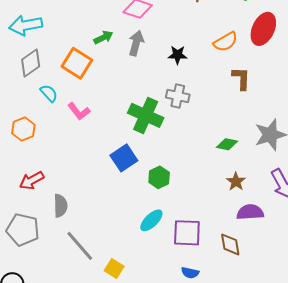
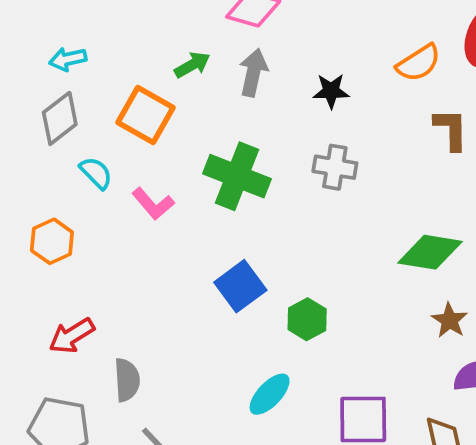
cyan arrow: (26, 25) -> (68, 59), moved, size x0.6
green cross: (146, 115) -> (237, 176), moved
green diamond: (227, 144) -> (430, 252), size x1.6
cyan ellipse: (151, 220) -> (270, 394), moved

